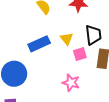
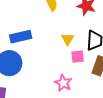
blue rectangle: (39, 44) -> (21, 37), moved

